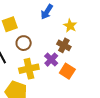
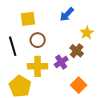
orange square: (67, 71) -> (79, 85), moved

